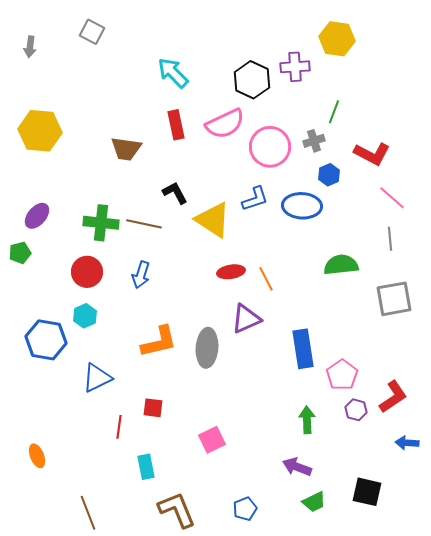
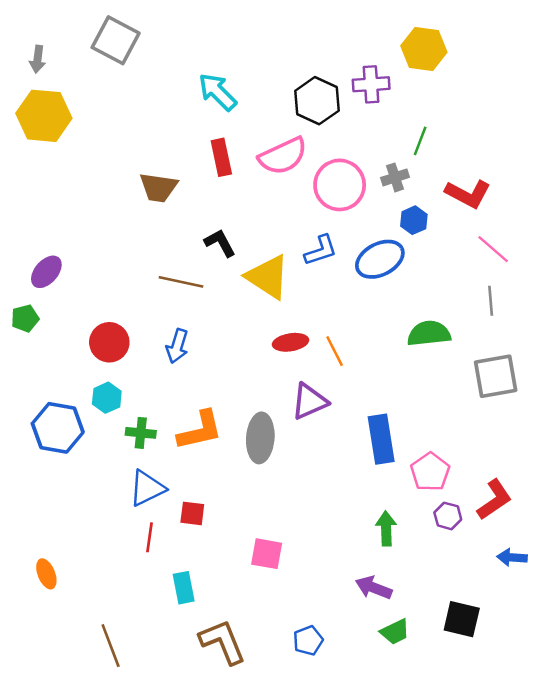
gray square: (92, 32) -> (116, 40), size x1.5
yellow hexagon: (40, 131) -> (44, 116), moved
blue ellipse: (302, 206) -> (380, 259), turned -30
green cross: (101, 223) -> (141, 433), moved, size x0.7
blue triangle: (97, 378) -> (147, 488), moved
pink square: (212, 440) -> (267, 554), turned 36

